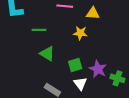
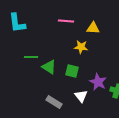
green line: (39, 30) -> (31, 57), moved
green square: (75, 65) -> (72, 71), moved, turned 32

